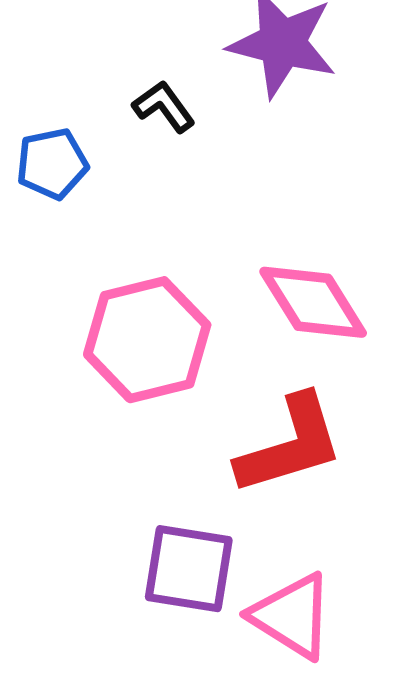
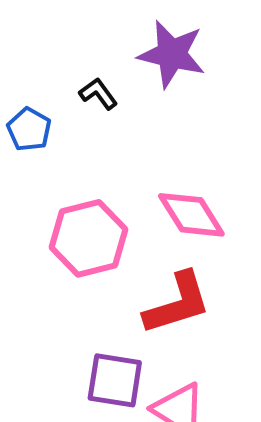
blue pentagon: (52, 164) -> (29, 129), turned -30

